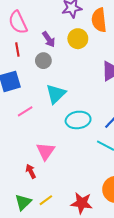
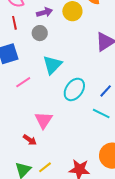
purple arrow: (49, 39) -> (44, 12), turned -70
cyan ellipse: (78, 120) -> (74, 89), turned -45
red arrow: (31, 171) -> (30, 140), turned 152

